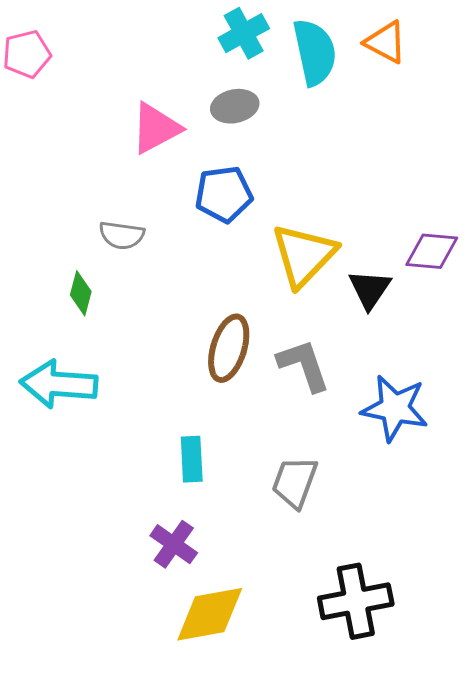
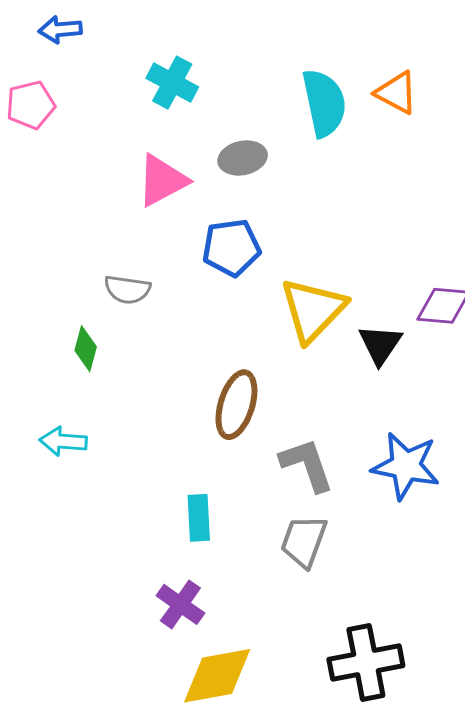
cyan cross: (244, 33) -> (172, 83), moved, turned -33
gray L-shape: (304, 365) -> (307, 465), moved
cyan arrow: (59, 384) -> (63, 441), size x0.6

